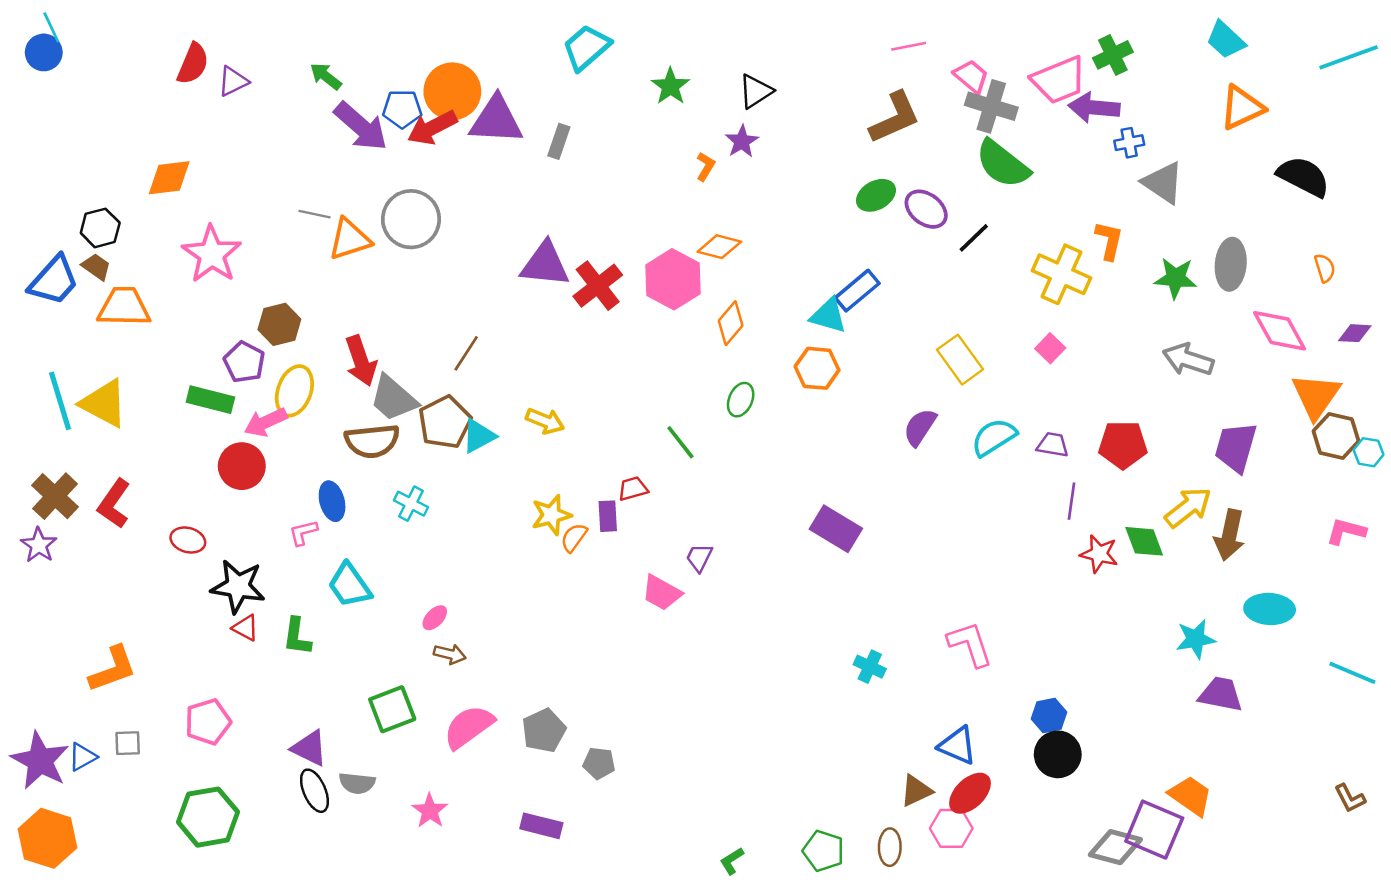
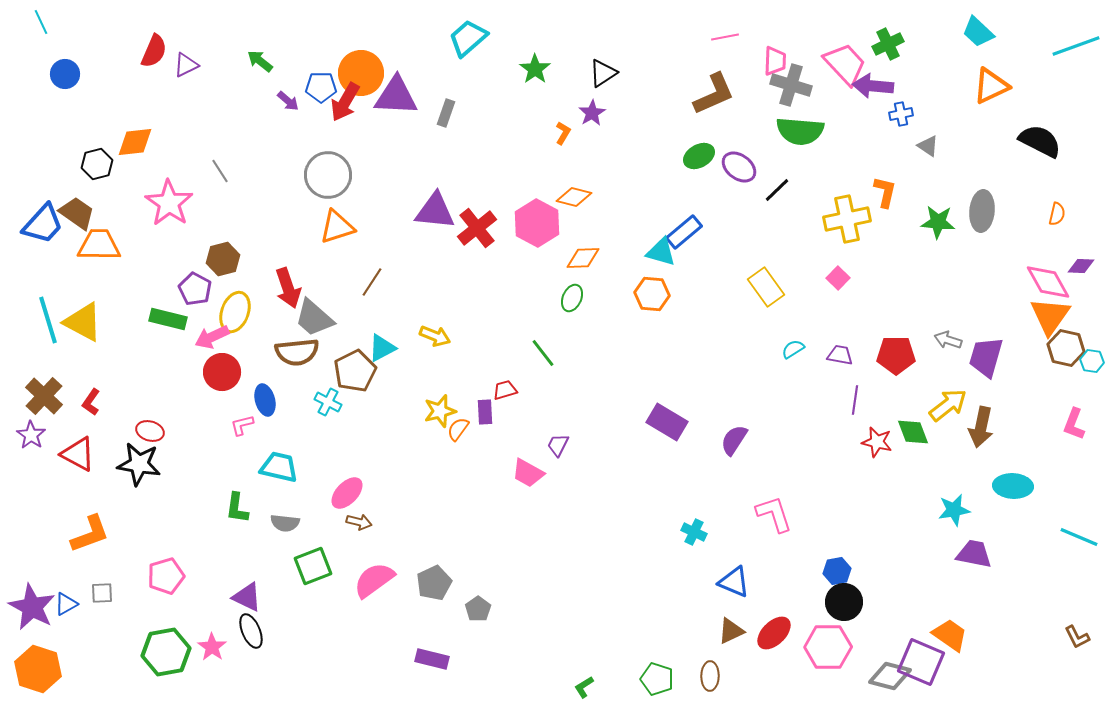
blue circle: (44, 52) -> (65, 74), moved
pink trapezoid: (971, 76) -> (775, 61), turned 52
pink trapezoid: (1059, 80) -> (845, 64), turned -111
purple arrow: (361, 126) -> (288, 101), size x0.5
red arrow: (432, 128) -> (345, 102), turned -33
green semicircle: (1003, 164) -> (800, 131), turned -33
gray triangle: (1163, 183) -> (928, 146), size x0.6
gray line: (314, 214) -> (220, 171), moved, turned 45
black hexagon: (100, 228) -> (97, 164), moved
orange triangle: (350, 239) -> (337, 227), moved
brown trapezoid: (96, 267) -> (77, 213), size x1.5
orange semicircle: (1325, 268) -> (1057, 214), turned 30
yellow cross: (1061, 274) -> (847, 219), turned -36
orange diamond: (731, 323) -> (583, 258), turned 48
pink diamond: (1280, 331) -> (1048, 282), moved
gray arrow: (1188, 360) -> (948, 340), moved, size x0.7
green ellipse: (741, 400) -> (572, 298), moved
brown pentagon: (445, 422) -> (355, 371), moved
purple semicircle: (920, 427) -> (734, 440), moved
cyan semicircle: (994, 437) -> (793, 349), size x0.6
red circle: (242, 466) -> (222, 372), moved
red L-shape: (114, 504) -> (91, 402), size x0.7
pink L-shape: (1346, 531) -> (1074, 424), turned -84
cyan trapezoid: (350, 585) -> (279, 467), turned 138
black star: (238, 586) -> (139, 464), moved
pink ellipse: (435, 618) -> (347, 493), size x1.6
red triangle: (246, 628) -> (78, 454), moved, size x1.6
blue triangle: (957, 746) -> (734, 582), moved
gray pentagon: (599, 763) -> (478, 609), turned 30
gray semicircle: (357, 783) -> (285, 523), moved
pink star: (430, 811) -> (212, 647), moved
pink hexagon: (951, 828) -> (828, 647), moved, size x1.4

